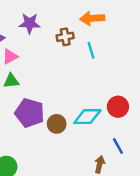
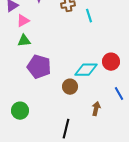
brown circle: (57, 124) -> (70, 87), moved
blue line: (118, 146) -> (119, 94), moved

